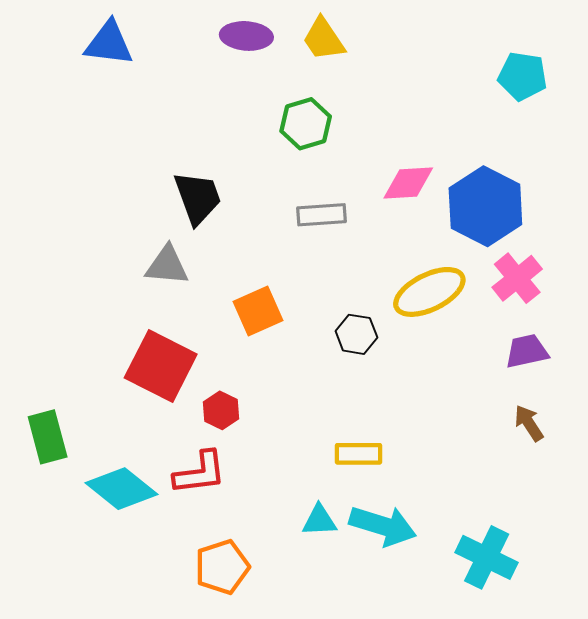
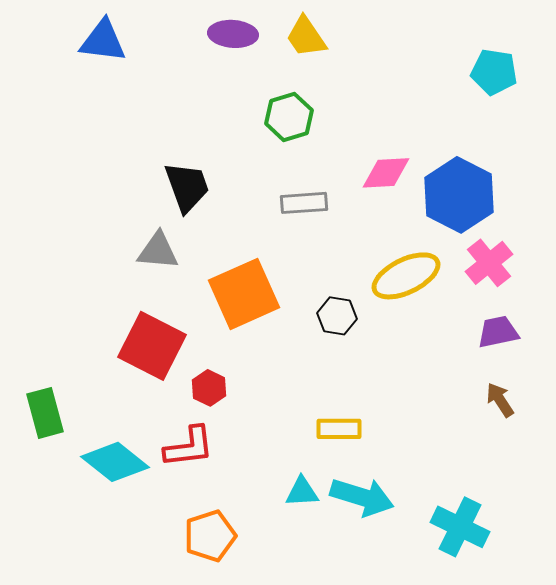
orange square: (258, 311) -> (244, 294), size x1.5

